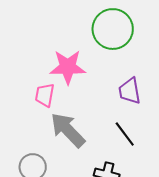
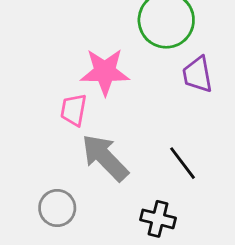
purple trapezoid: (130, 91) -> (198, 75), moved

